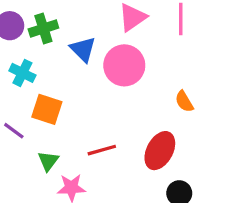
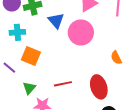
cyan cross: (22, 73) -> (17, 32), turned -35
red ellipse: (160, 151) -> (99, 87), turned -50

